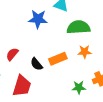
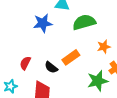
orange star: (85, 52) -> (104, 47), moved
green star: (79, 87) -> (98, 81), size x1.5

